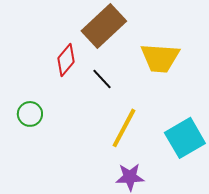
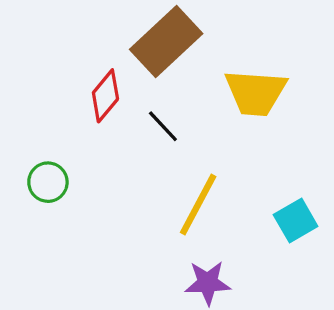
cyan square: (185, 138) -> (296, 220), size x0.7

